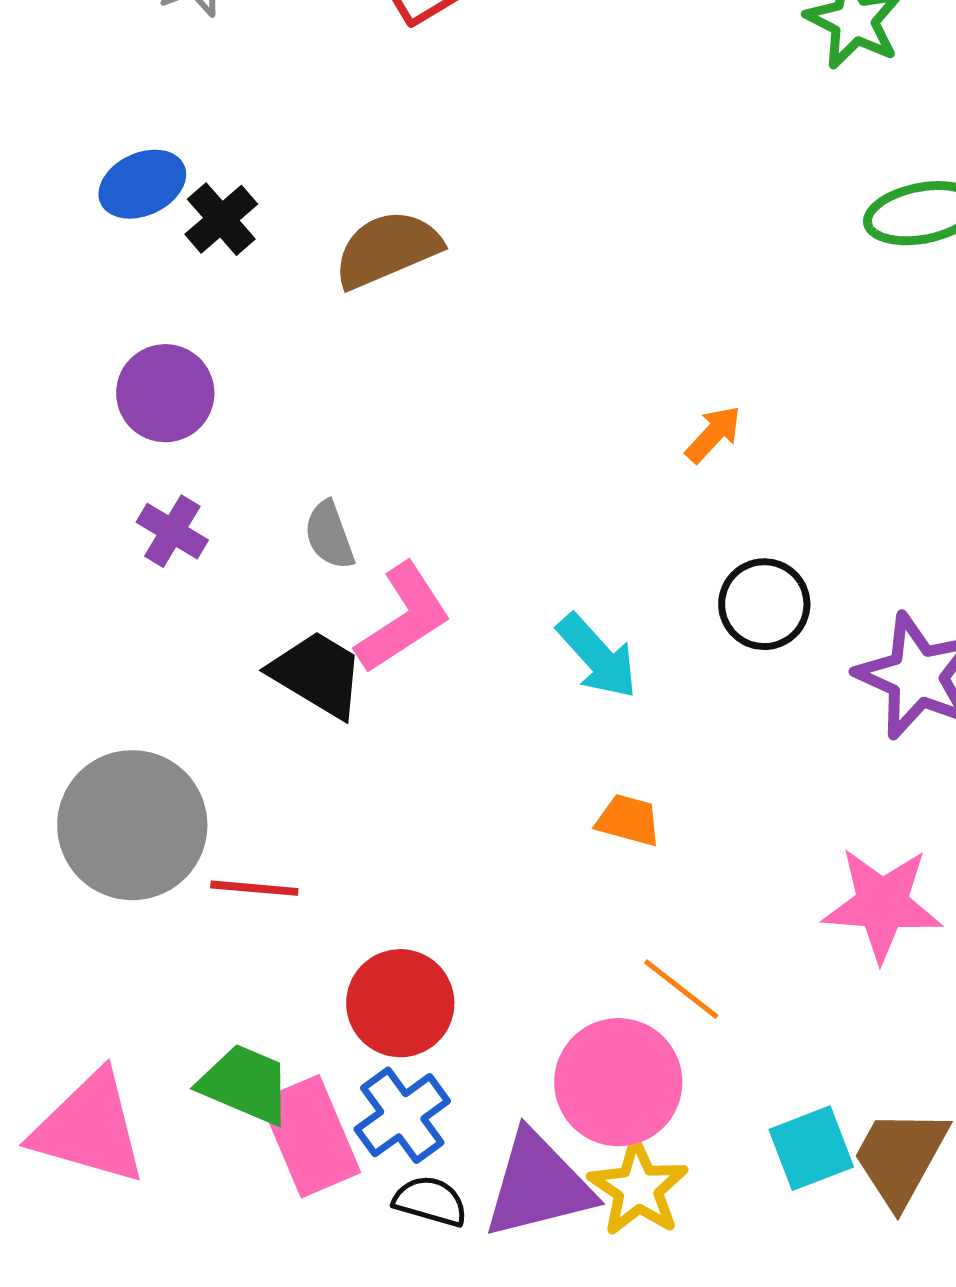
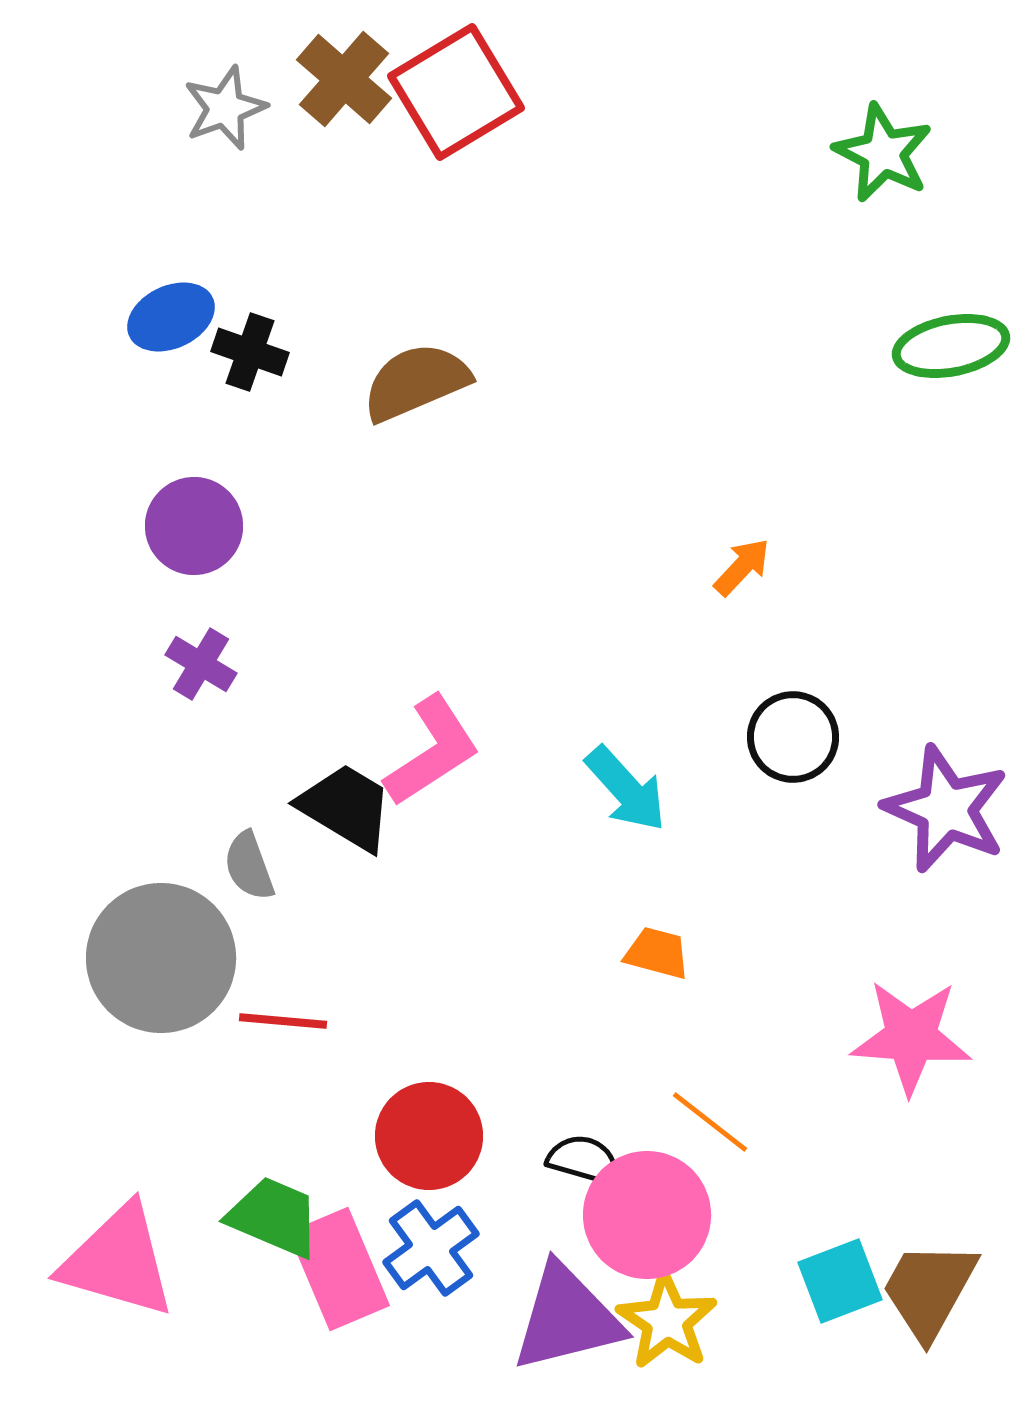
black cross: (221, 219) -> (250, 352), turned -30
gray semicircle: (329, 535) -> (249, 866), moved
black semicircle: (430, 1201) -> (584, 1160), moved

